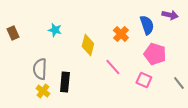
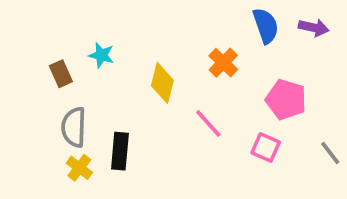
blue semicircle: (147, 25) -> (266, 26), moved
brown rectangle: (13, 33) -> (61, 74), moved

